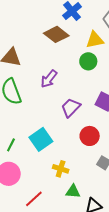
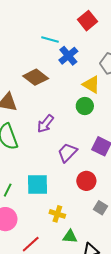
brown diamond: (56, 34) -> (36, 77), moved
yellow triangle: (95, 40) -> (91, 85), turned 42
cyan square: (41, 139) -> (38, 184), turned 35

